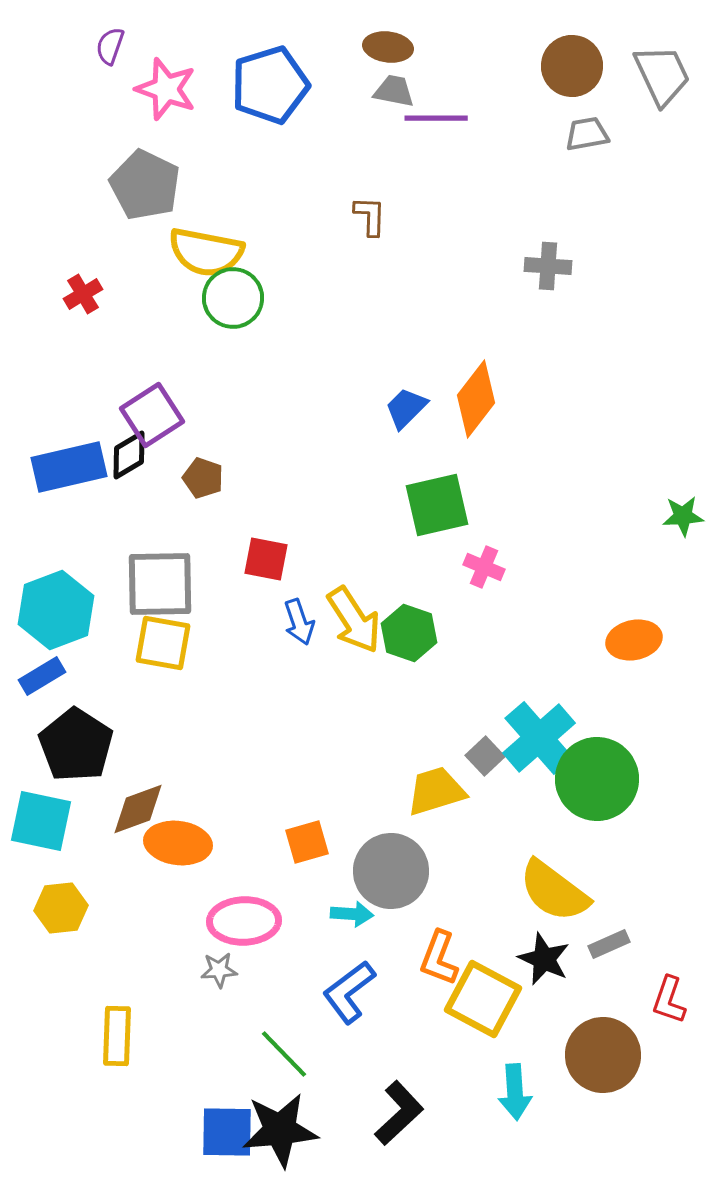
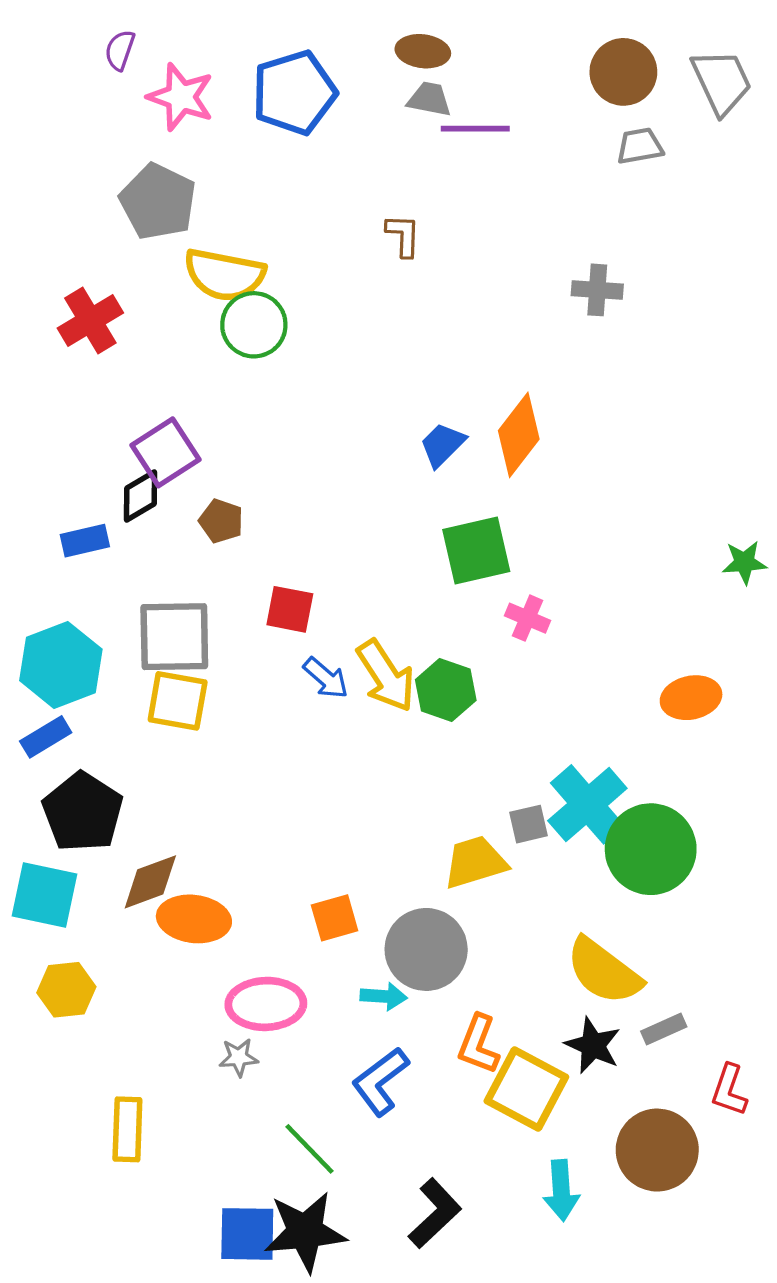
red cross: (83, 294) -> (90, 320), size x1.5
blue rectangle: (69, 467) -> (85, 541), moved, size x0.6
blue arrow: (299, 622) -> (326, 678), turned -30
gray square: (485, 756) -> (529, 824), turned 30

